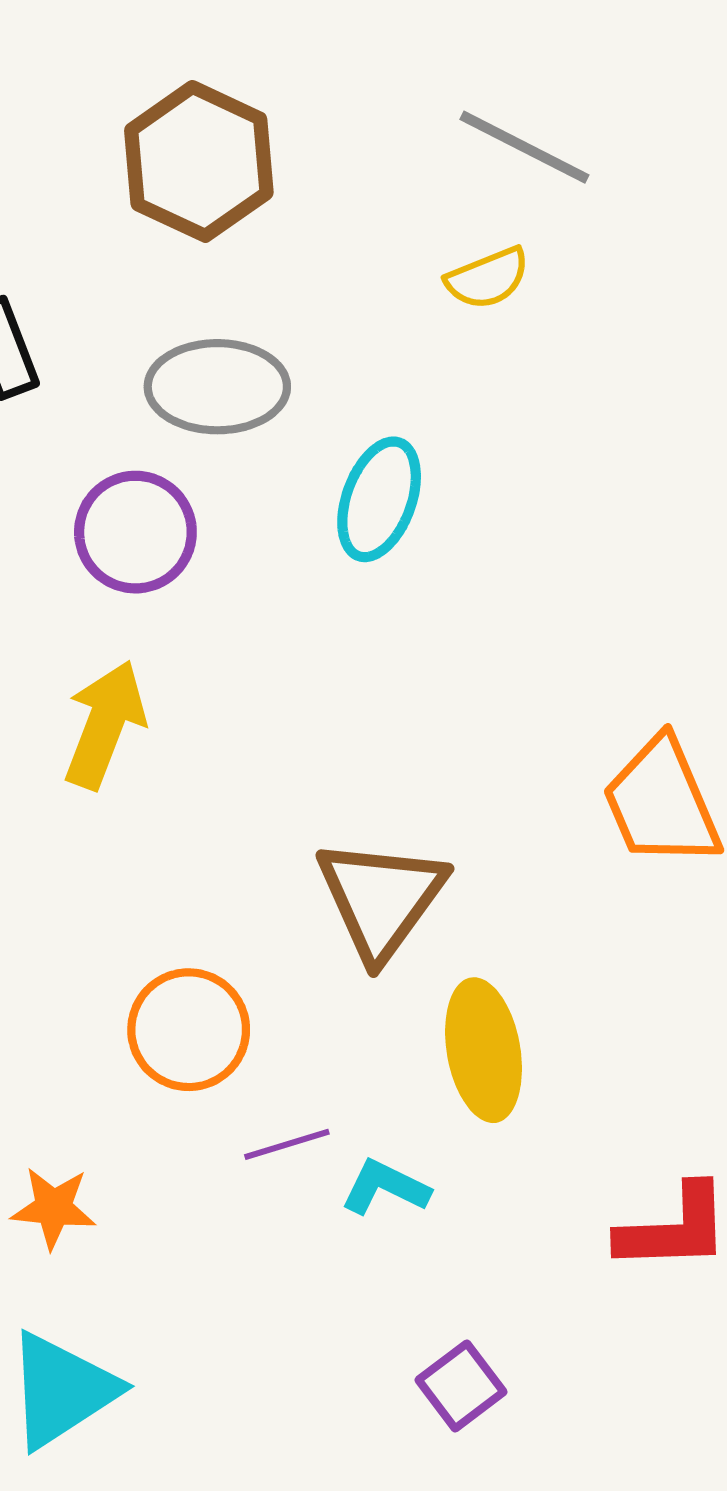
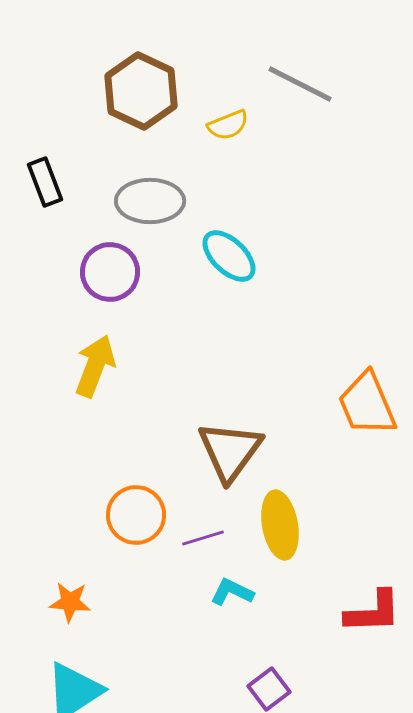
yellow semicircle: (488, 278) -> (228, 125), moved
cyan ellipse: (379, 499) -> (229, 256), turned -66
purple line: (287, 1144) -> (203, 538), moved

